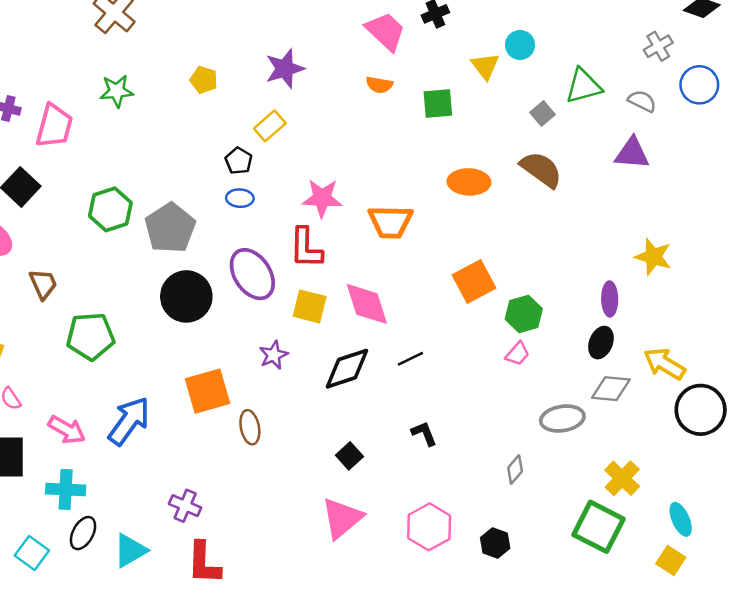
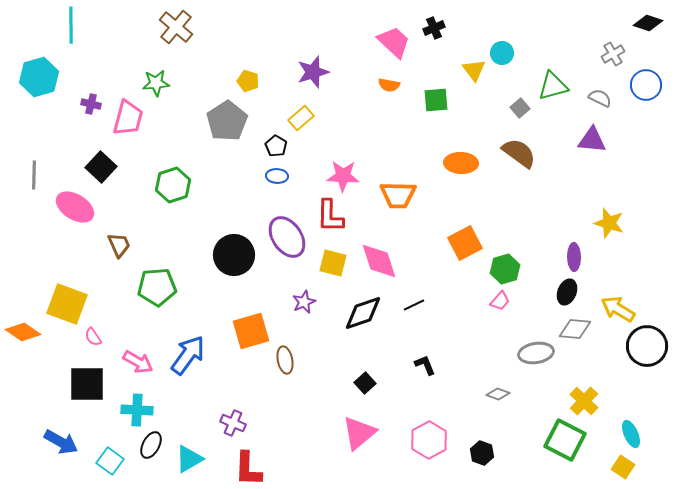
green star: (117, 91) -> (156, 83), moved
gray pentagon: (170, 228) -> (227, 121), moved
gray diamond: (515, 470) -> (498, 394), turned 70

